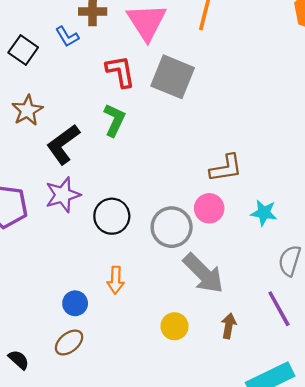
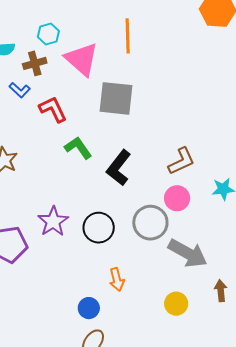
red L-shape: (120, 71) -> (53, 109), moved
green L-shape: (114, 120) -> (78, 148), turned -44
black L-shape: (63, 144) -> (119, 168), moved

